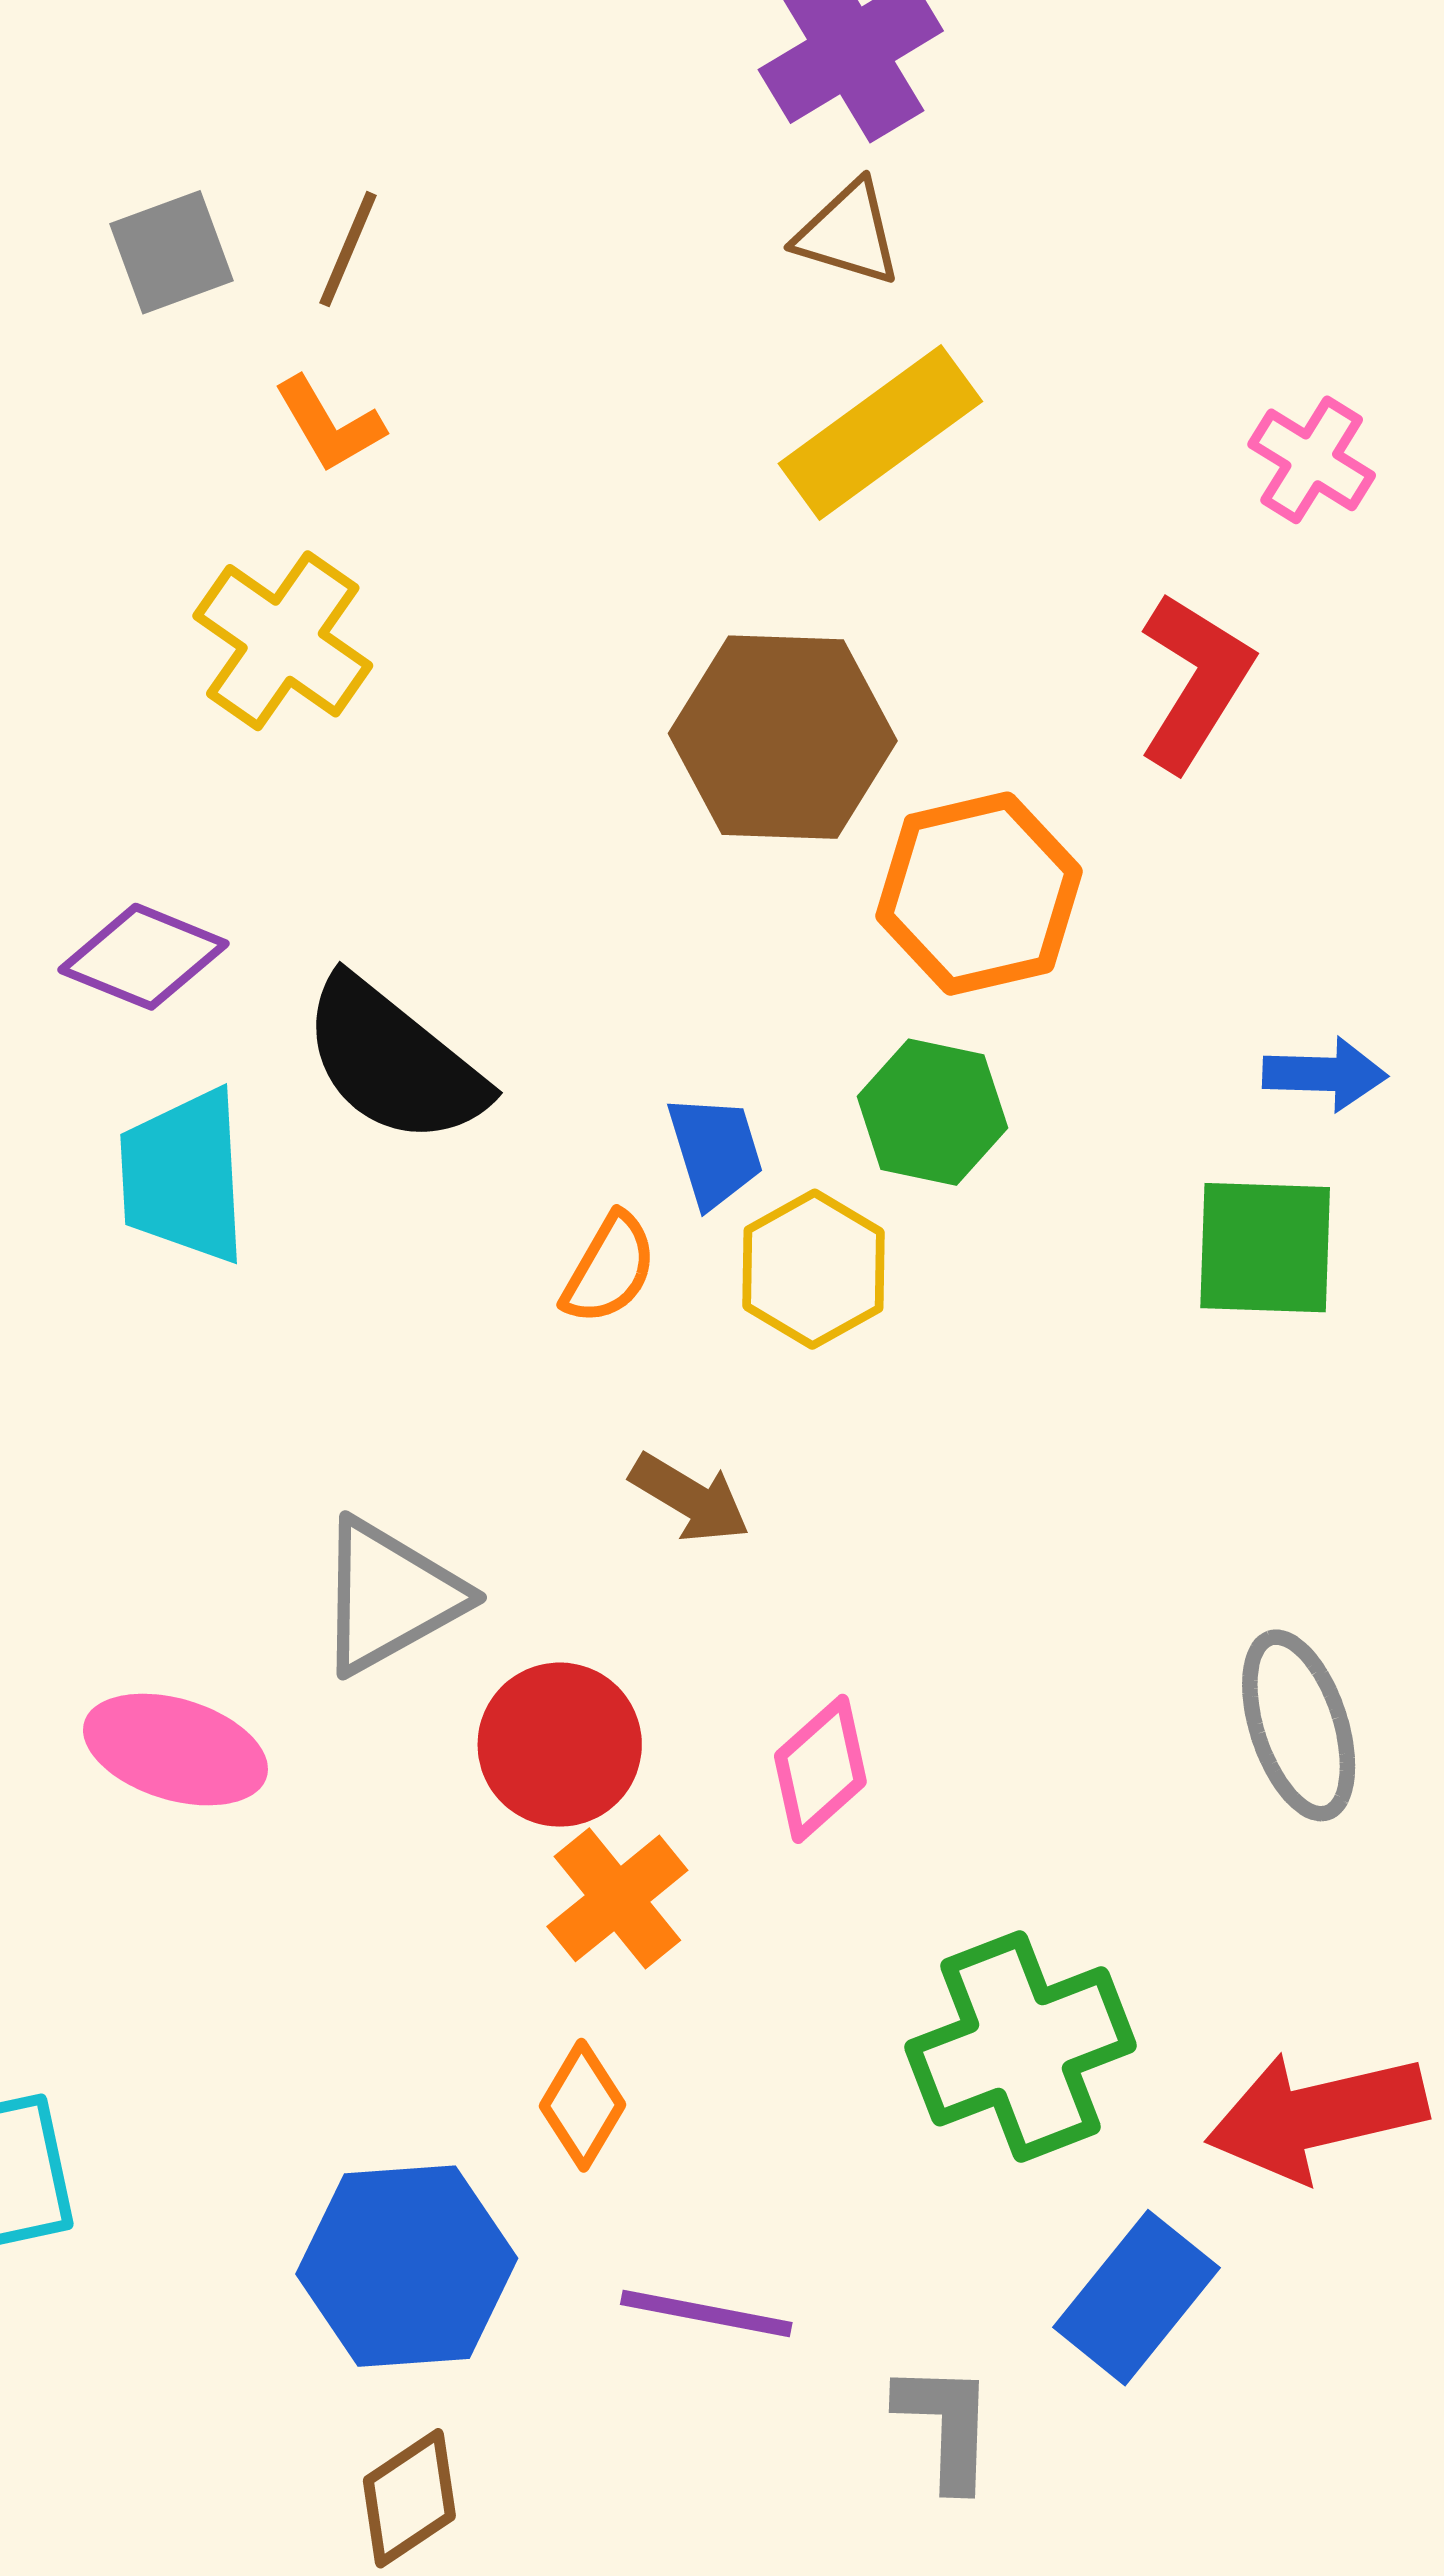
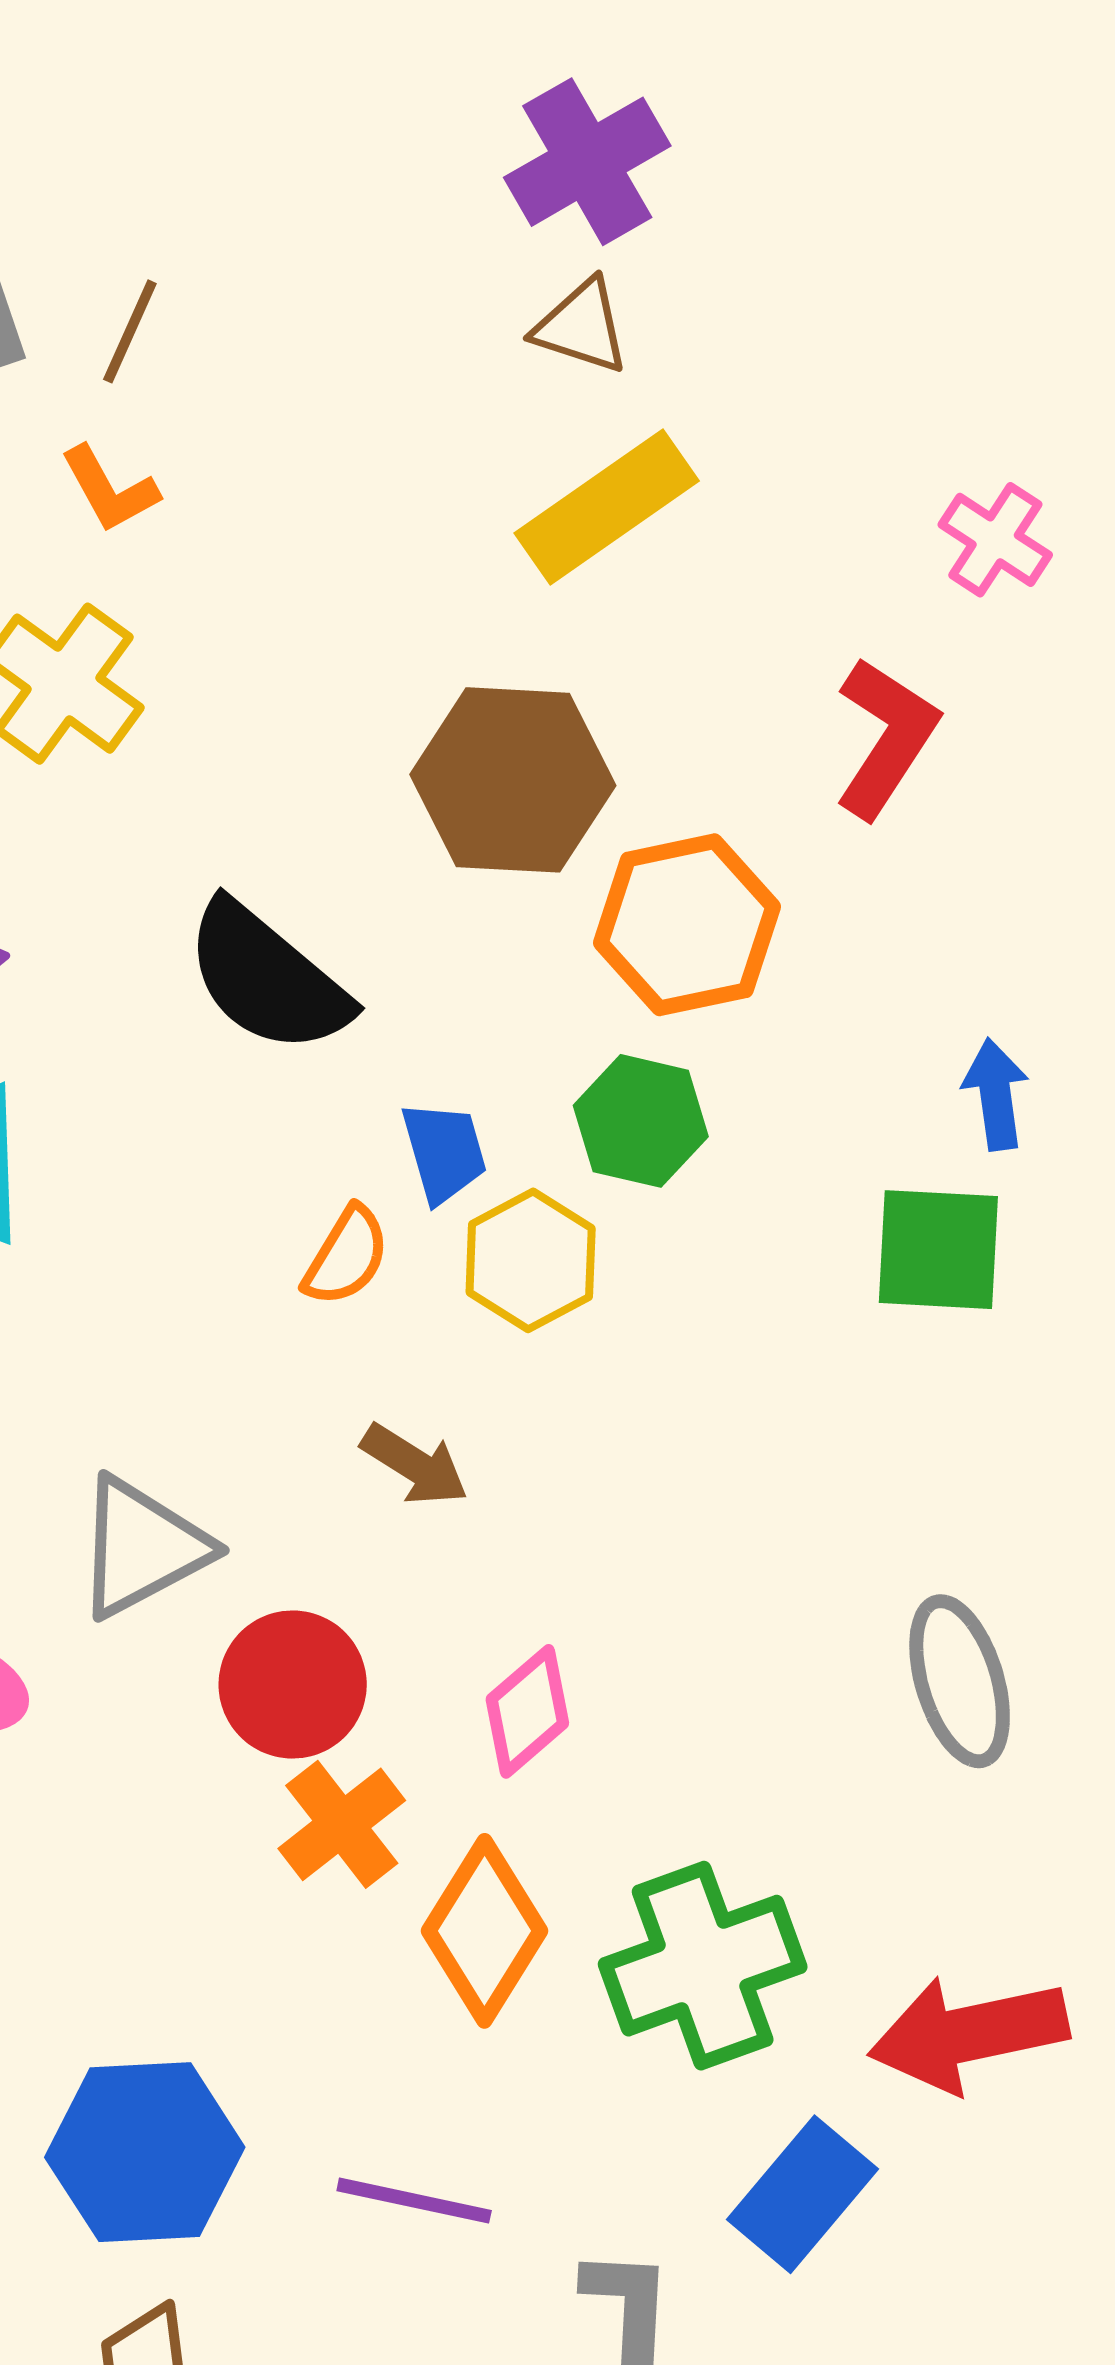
black semicircle: (393, 1061) -> (267, 978), moved
blue arrow: (1325, 1074) -> (996, 1094), turned -101
orange diamond: (582, 2105) -> (484, 1931), moved, size x1.6

